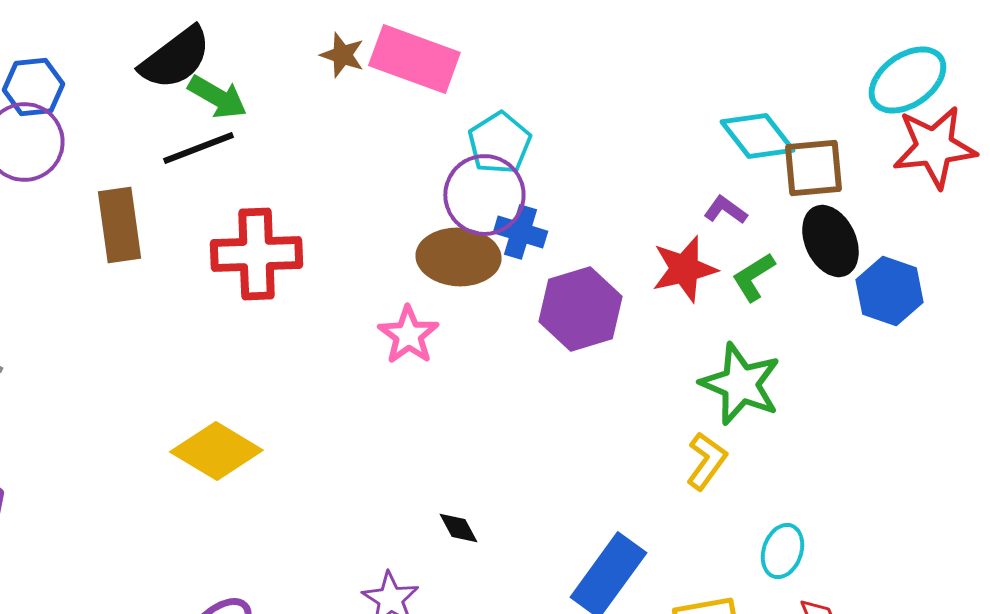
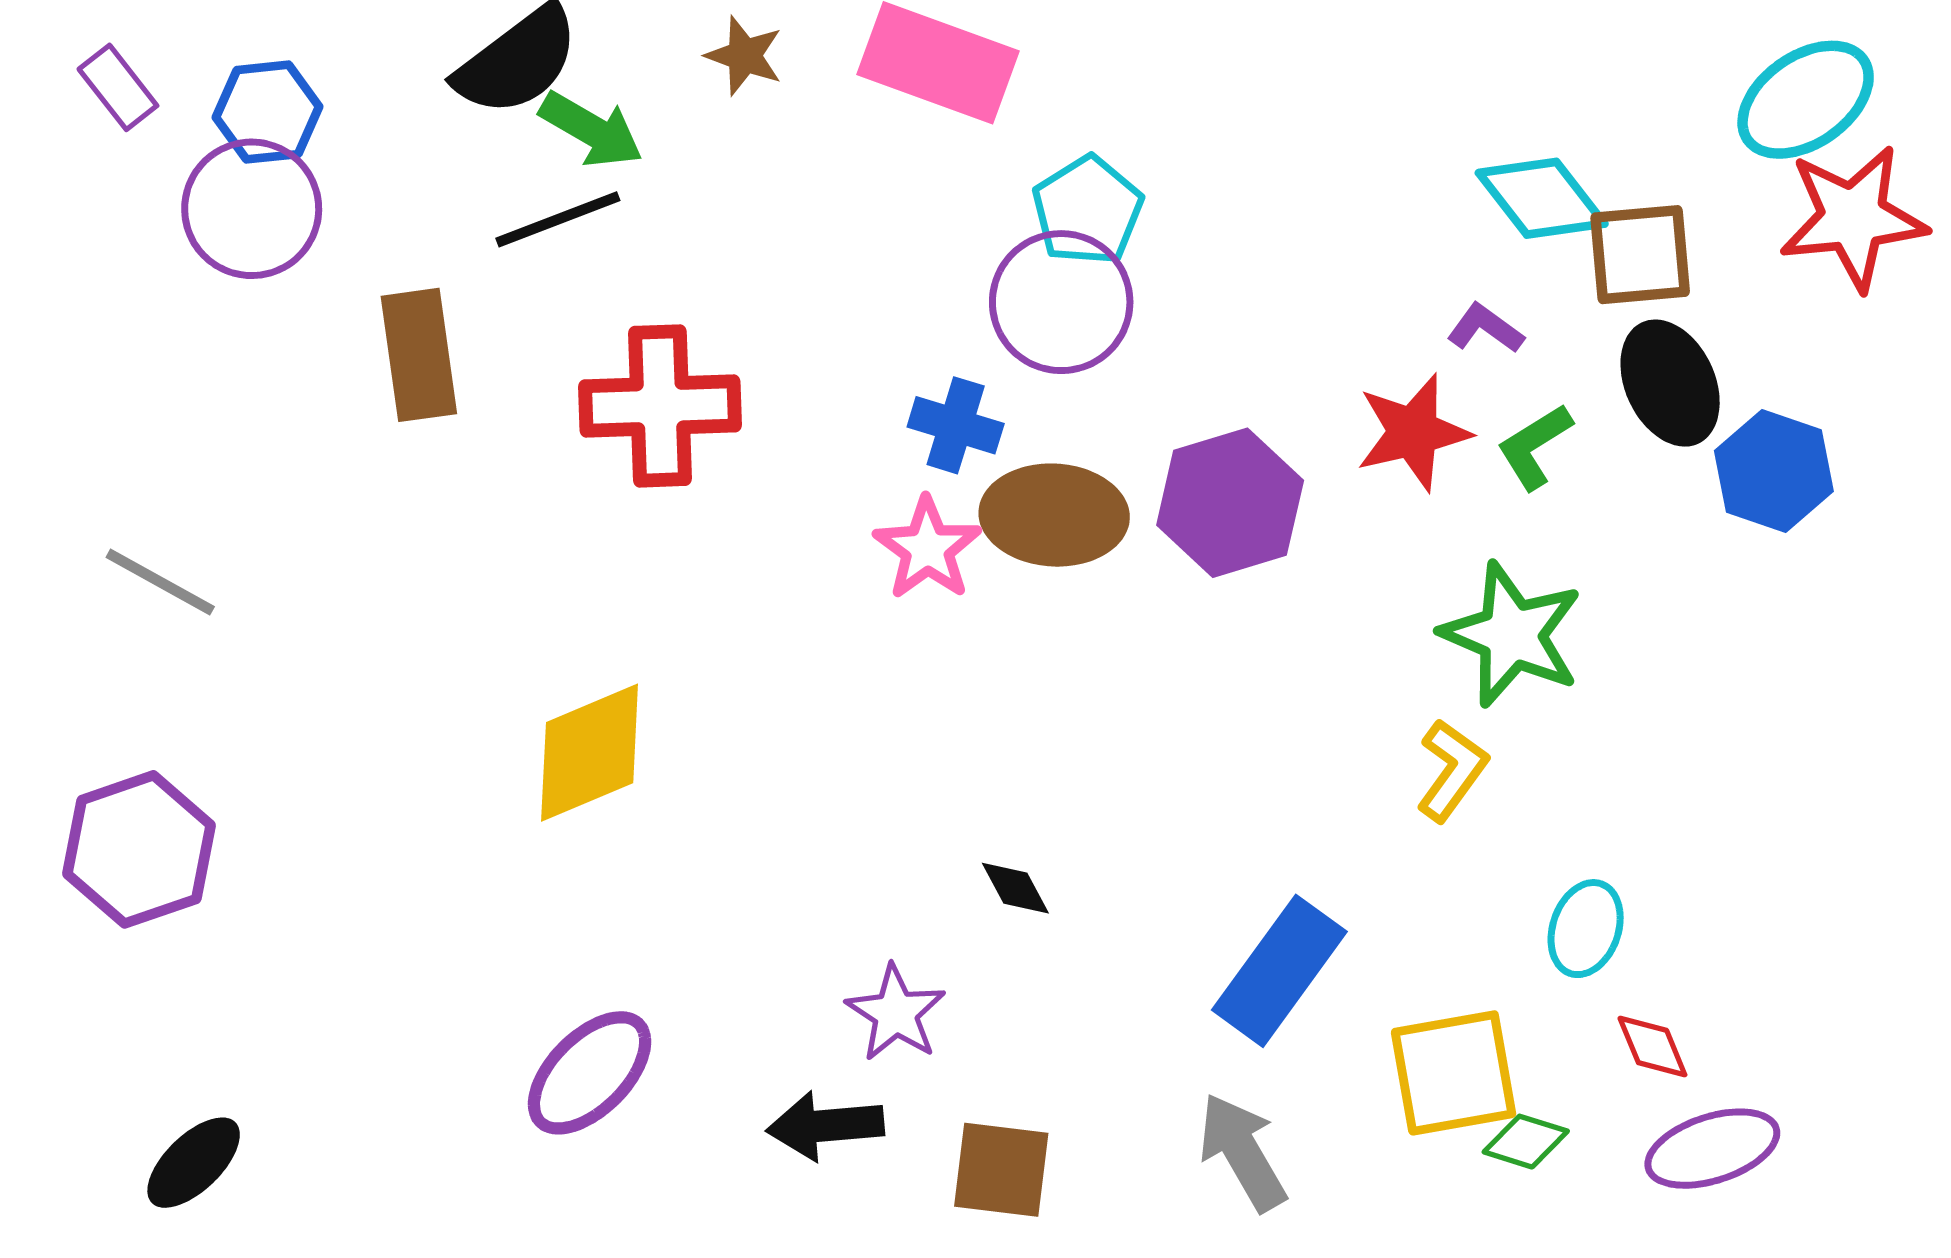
brown star: (342, 55) -> (744, 56), moved
blue cross: (520, 232) -> (956, 425), moved
brown ellipse: (458, 257) -> (1054, 515), moved
yellow diamond: (216, 451) -> (590, 753), turned -54

